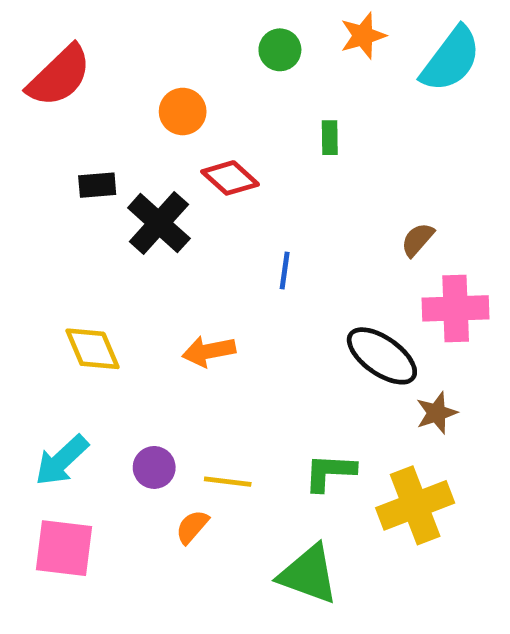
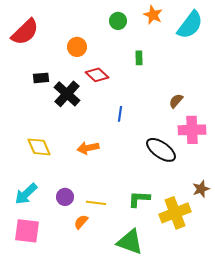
orange star: (363, 36) -> (153, 15), turned -30
brown star: (437, 413) -> (201, 189), moved

